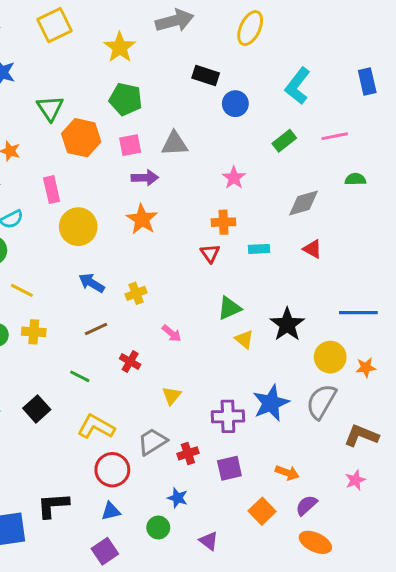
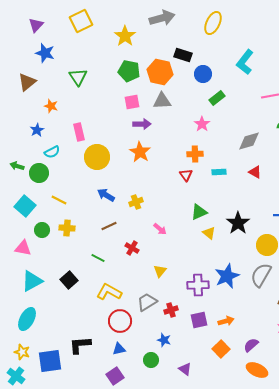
orange hexagon: (81, 138) -> (160, 72), moved
green rectangle: (284, 141) -> (217, 98), moved
orange arrow: (287, 473) -> (226, 321), moved, turned -35

